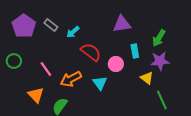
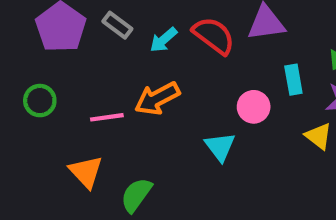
red semicircle: (91, 52) -> (214, 36), moved
pink line: (46, 69) -> (107, 117), turned -63
orange arrow: (71, 79) -> (157, 98), moved

